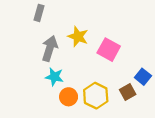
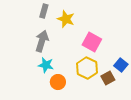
gray rectangle: (39, 13) -> (44, 11), moved
yellow star: (78, 37) -> (66, 19), moved
yellow hexagon: (96, 96) -> (87, 68), moved

